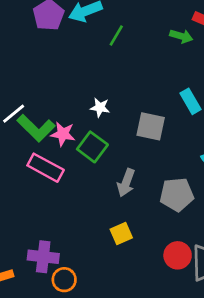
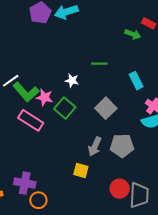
green line: (116, 35) -> (99, 64), moved, turned 56
gray square: (151, 126) -> (106, 108), moved, turned 30
gray arrow: (126, 183) -> (95, 146), moved
yellow square: (121, 234) -> (81, 170), turned 35

